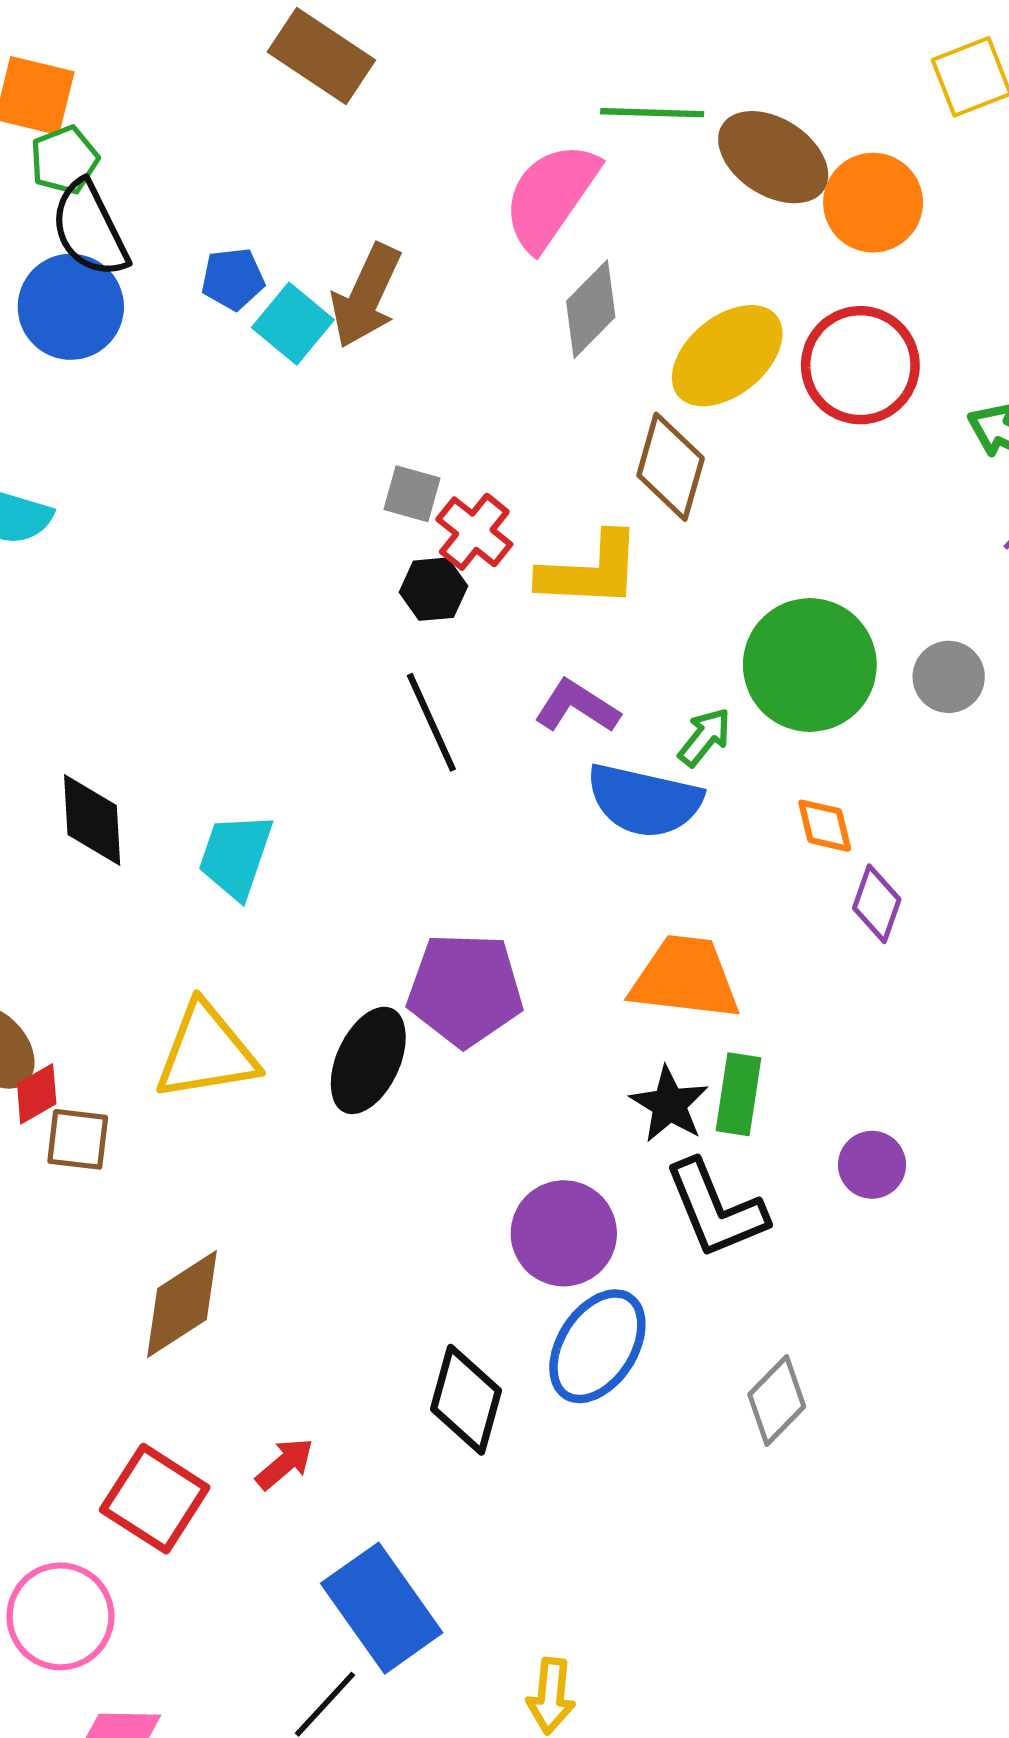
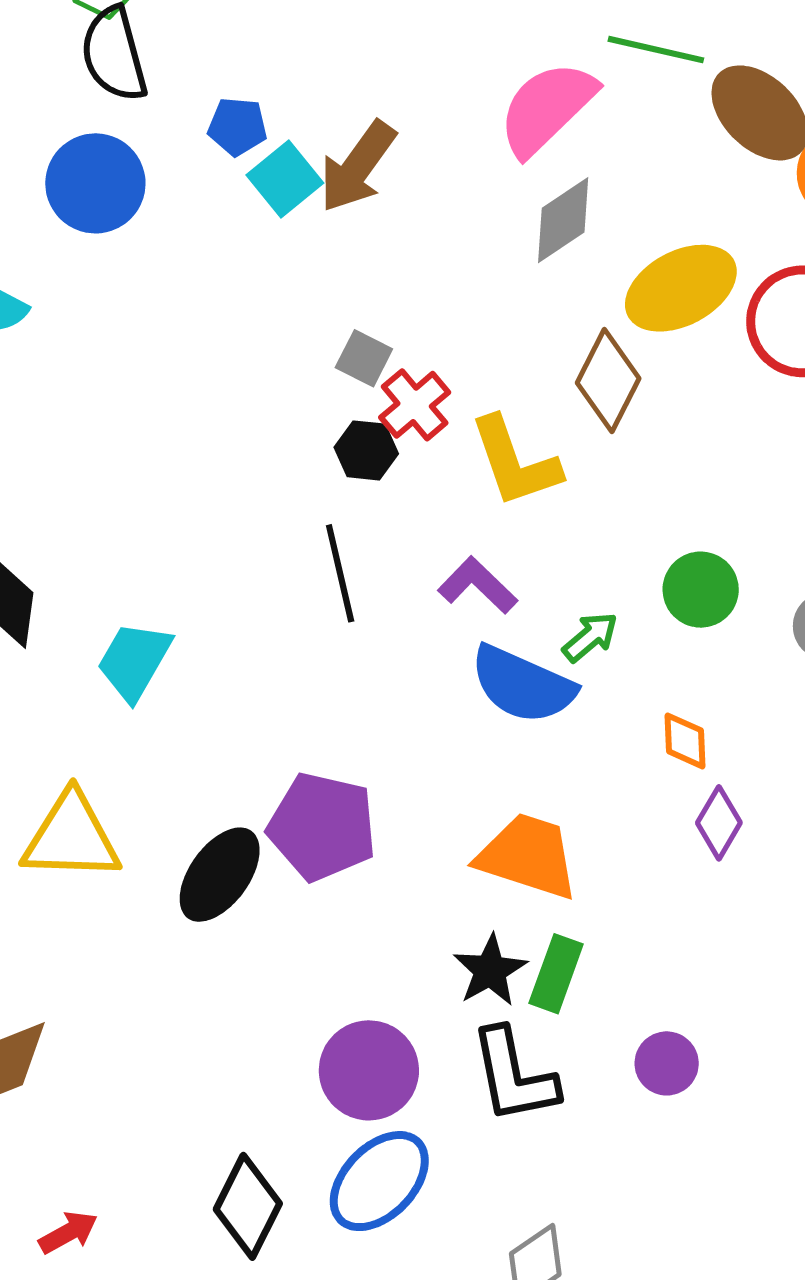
blue circle: (71, 307) -> (95, 183), moved
yellow L-shape: (590, 571) -> (515, 462), turned 57
green circle: (810, 665) -> (701, 590), size x0.6

